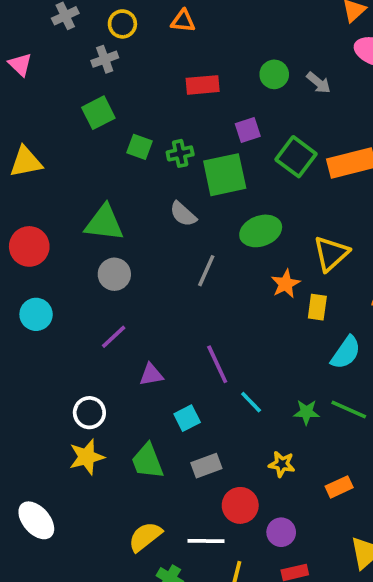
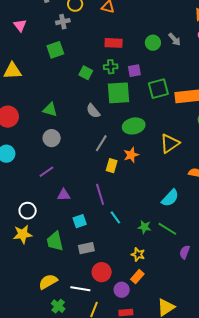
pink triangle: (20, 65) -> (20, 25), moved
gray arrow: (319, 83) -> (175, 39), moved
green square: (139, 147) -> (86, 73), moved
green cross: (180, 153) -> (111, 67), moved
green square: (296, 157) -> (158, 89), turned 30
green triangle: (104, 223) -> (50, 110), size x0.7
orange star: (286, 284) -> (131, 155), moved
yellow rectangle: (317, 307) -> (112, 166), moved
yellow star: (282, 464) -> (138, 254), moved
orange rectangle: (339, 487) -> (137, 277), moved, turned -32

